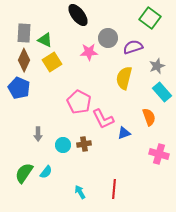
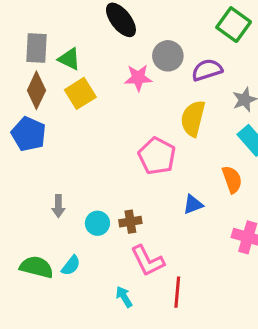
pink pentagon: (79, 102) -> (157, 156), moved
pink L-shape: (103, 119) -> (148, 261), moved
green semicircle: (24, 173) -> (36, 267), turned 70

